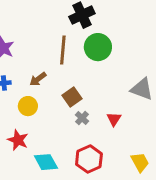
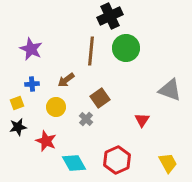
gray cross: (82, 118) -> (86, 119), moved

